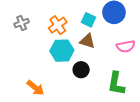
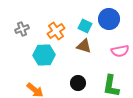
cyan hexagon: (62, 51) -> (44, 55), moved
black circle: (81, 70) -> (78, 83), moved

